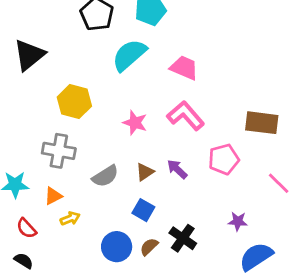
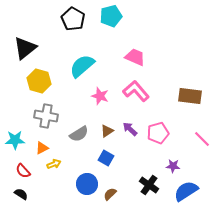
cyan semicircle: (129, 55) -> (82, 66), moved
yellow hexagon: (74, 102) -> (39, 81), moved
pink pentagon: (224, 159) -> (158, 133), moved
black cross: (183, 238) -> (149, 185), moved
brown semicircle: (149, 247) -> (110, 194), moved

